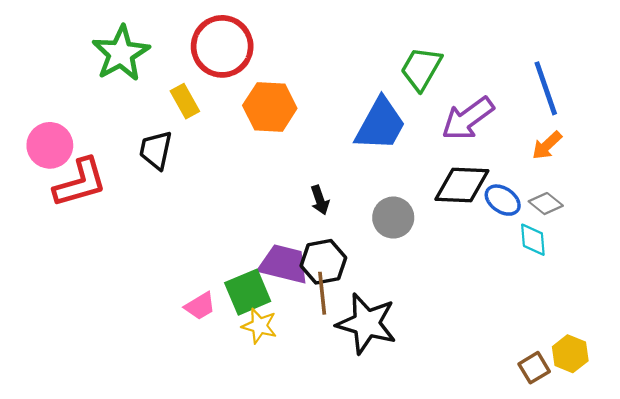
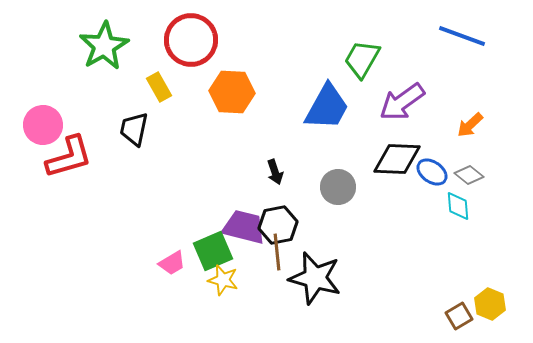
blue line: (546, 88) -> (462, 36), moved, turned -51

